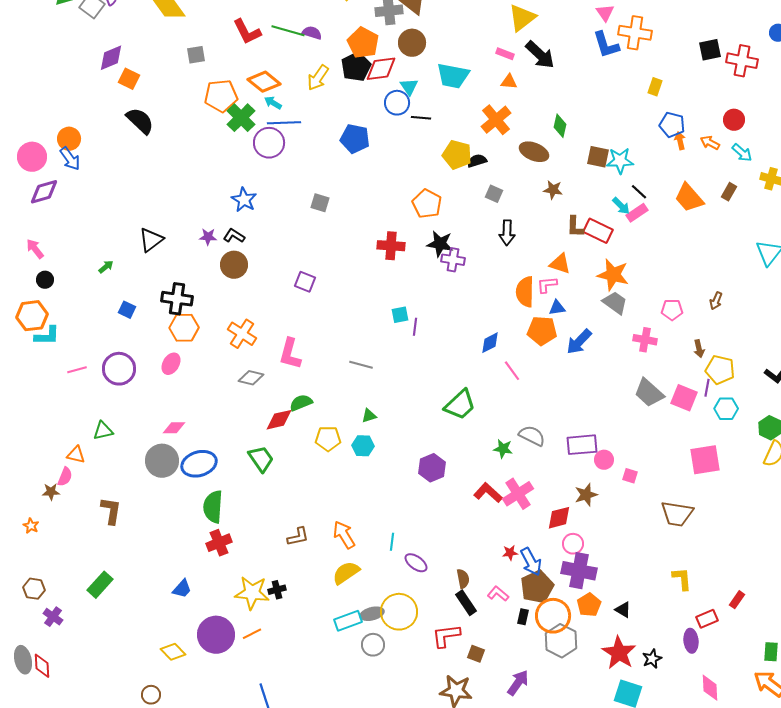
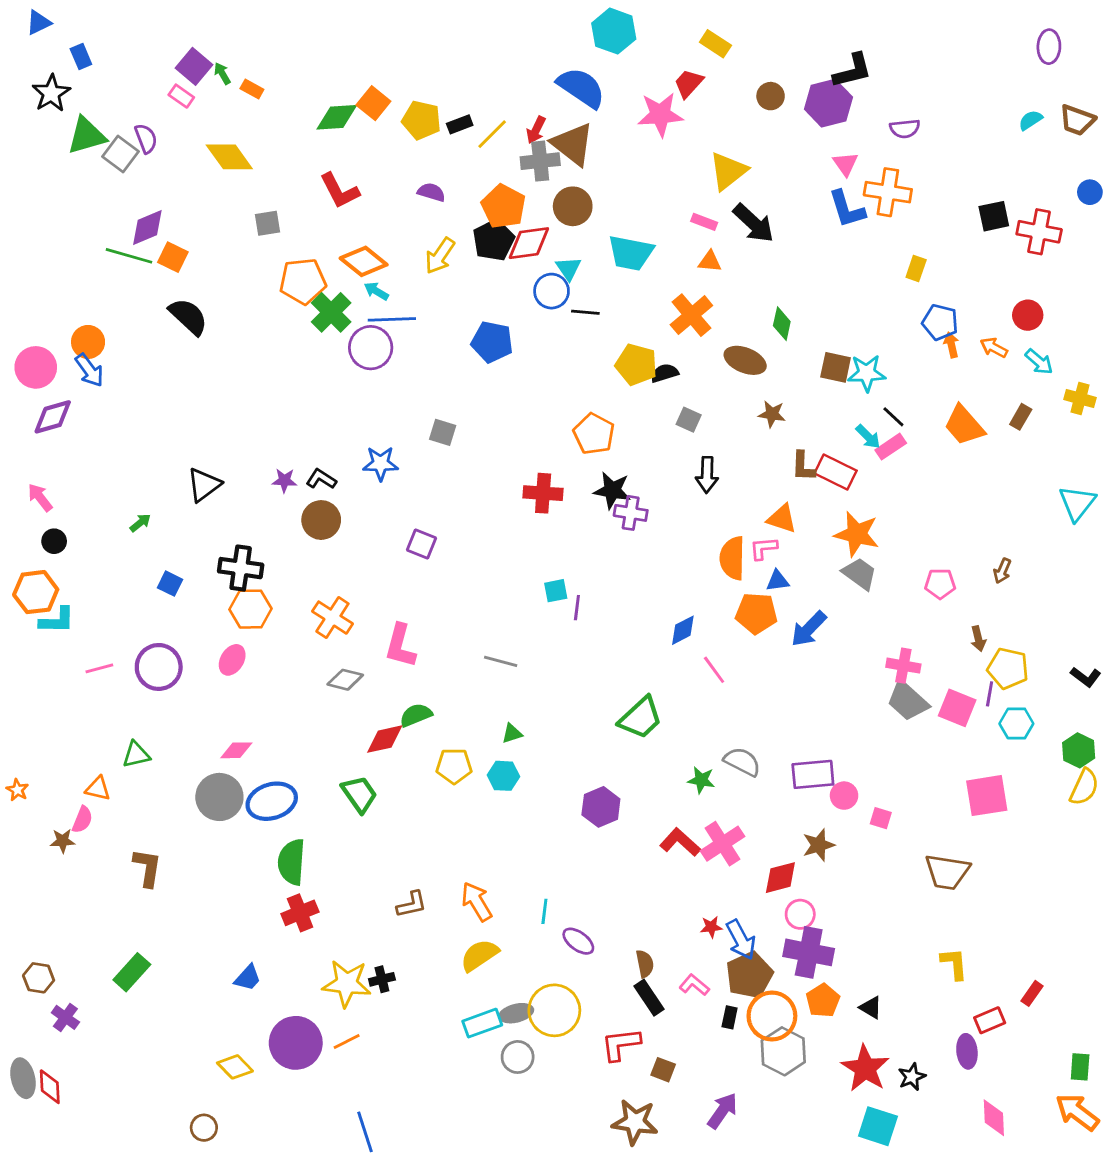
green line: (288, 31) -> (129, 256), moved
blue star: (244, 200) -> (381, 463), moved, turned -30
pink cross: (645, 340) -> (903, 666), moved
orange star: (31, 526) -> (17, 790), moved

